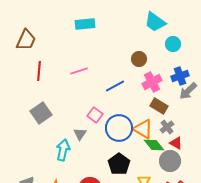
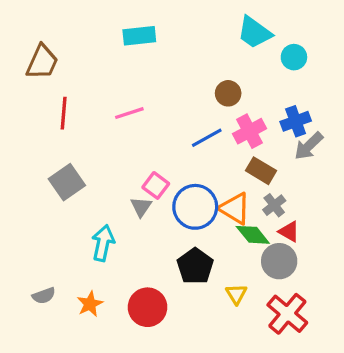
cyan circle: (173, 44) -> (294, 57), moved
blue line: (115, 86) -> (207, 138), moved
gray triangle: (80, 134) -> (141, 207), moved

